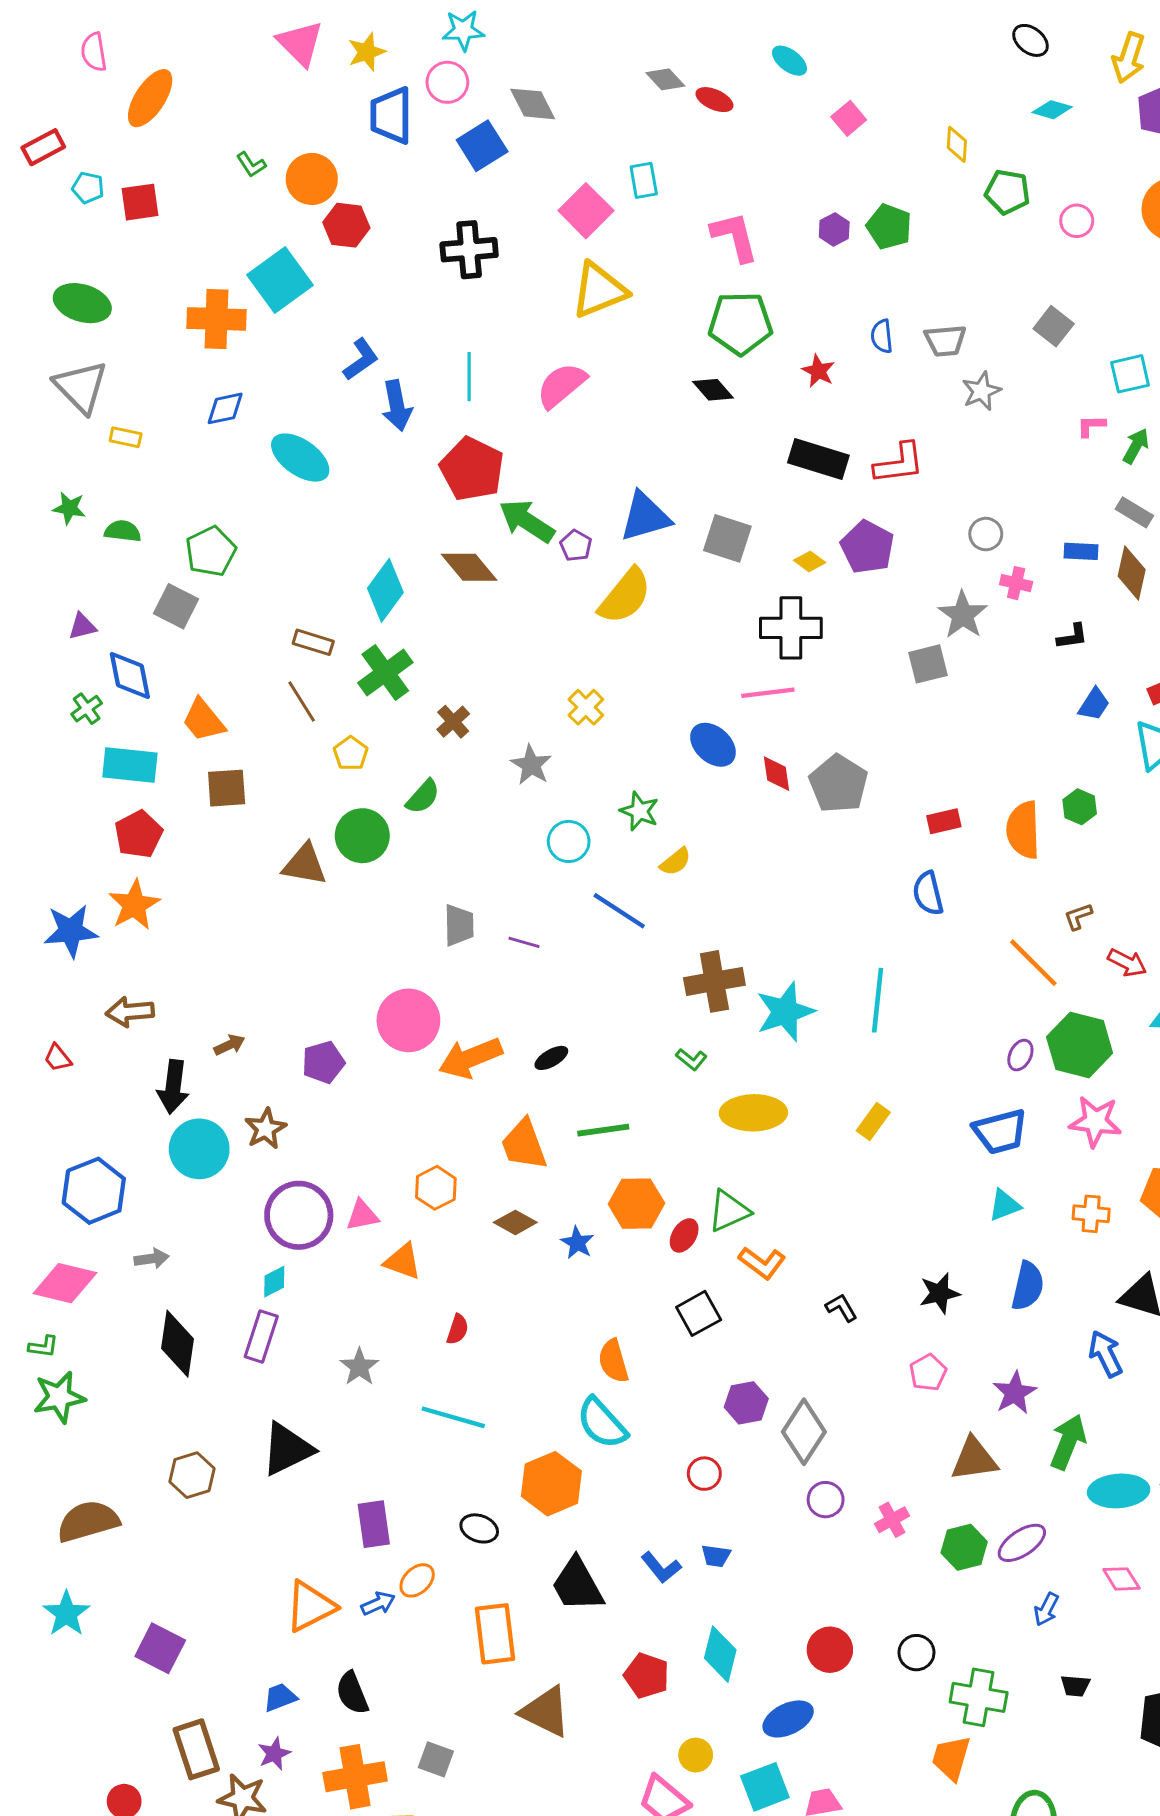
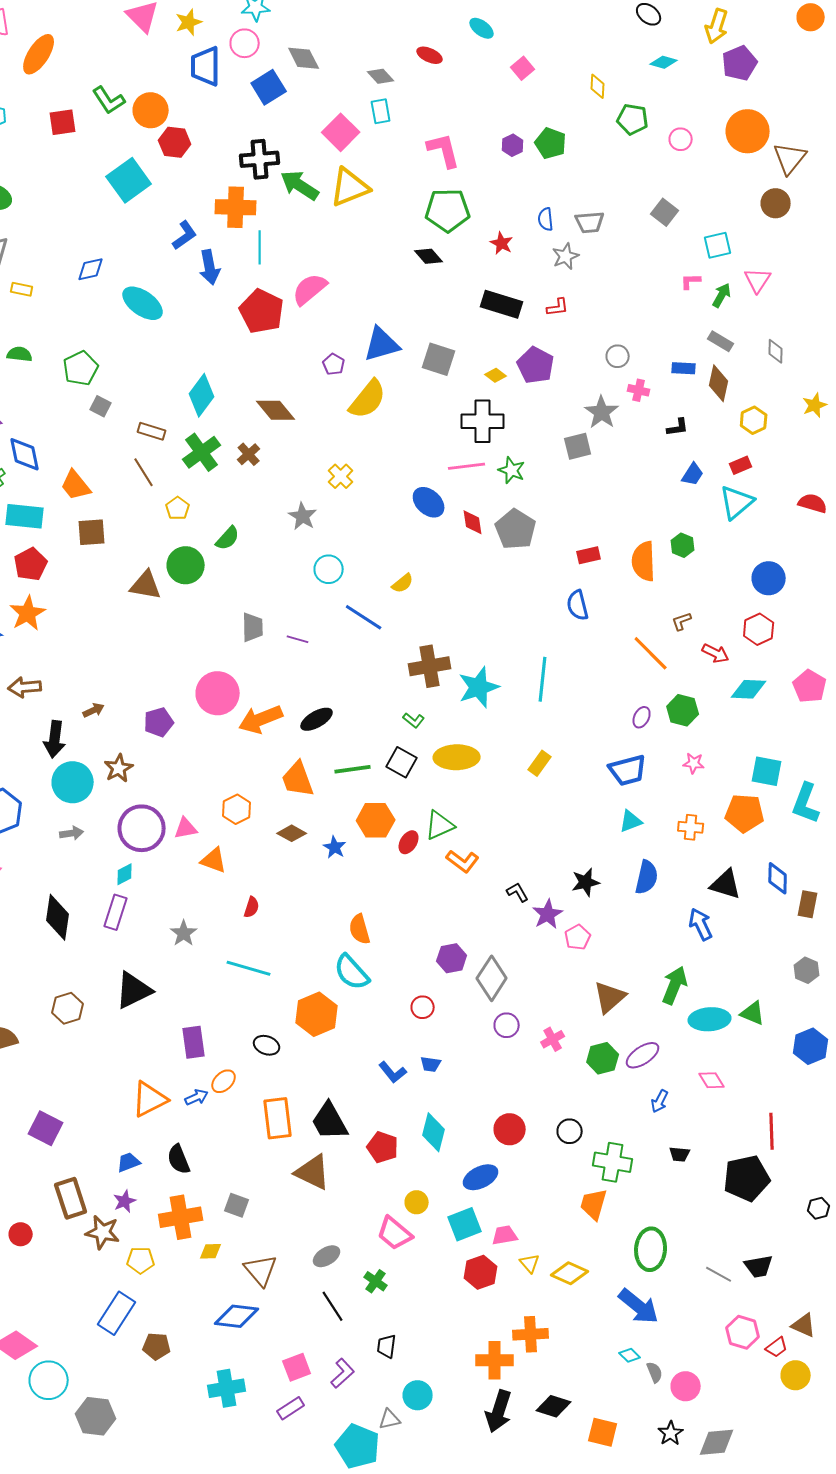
gray diamond: (665, 79) -> (381, 76), moved
green L-shape: (251, 165) -> (109, 100), size x1.6
red square: (140, 202) -> (63, 122), moved
orange cross: (216, 319) -> (236, 207), moved
pink semicircle: (561, 385) -> (310, 289), moved
gray star: (981, 391) -> (566, 256), moved
red L-shape: (899, 463) -> (558, 307), size x0.6
green arrow: (527, 521) -> (300, 185), moved
brown diamond: (469, 567) -> (276, 410), moved
gray square: (176, 606) -> (101, 406), moved, size x0.7
brown cross: (453, 722) -> (249, 454), moved
green star: (639, 811) -> (512, 470), moved
green hexagon: (1080, 1045) -> (683, 710), size x0.7
black ellipse: (551, 1058) -> (317, 719), size x1.4
pink star: (1095, 1121) -> (694, 763), size x0.6
gray arrow: (152, 1259) -> (72, 833), moved
black square: (699, 1313) -> (402, 762), moved, turned -32
purple star: (1015, 1393) -> (548, 914), moved
brown triangle: (974, 1459) -> (610, 997), turned -33
black trapezoid: (577, 1585) -> (330, 1121), moved

